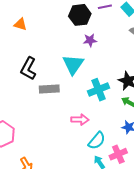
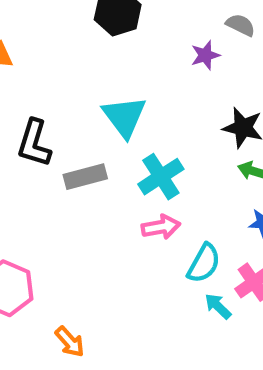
purple star: (90, 40) -> (205, 55), moved
cyan cross: (98, 90) -> (161, 177), moved

